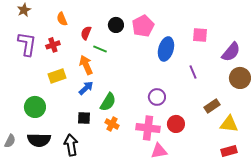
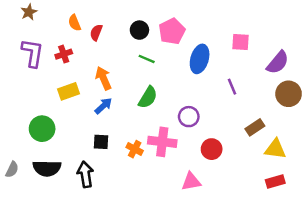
red semicircle: (86, 33) -> (96, 32), moved
green line: (100, 49) -> (147, 59), moved
green semicircle: (108, 102) -> (148, 97), moved
pink cross: (148, 128) -> (162, 142), moved

